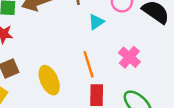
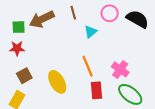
pink cross: (129, 57) -> (120, 69), moved

